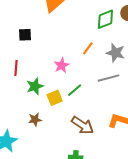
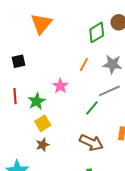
green star: (35, 86) -> (37, 101), moved
green line: (75, 90) -> (92, 108), moved
yellow square: (55, 98) -> (43, 123), moved

